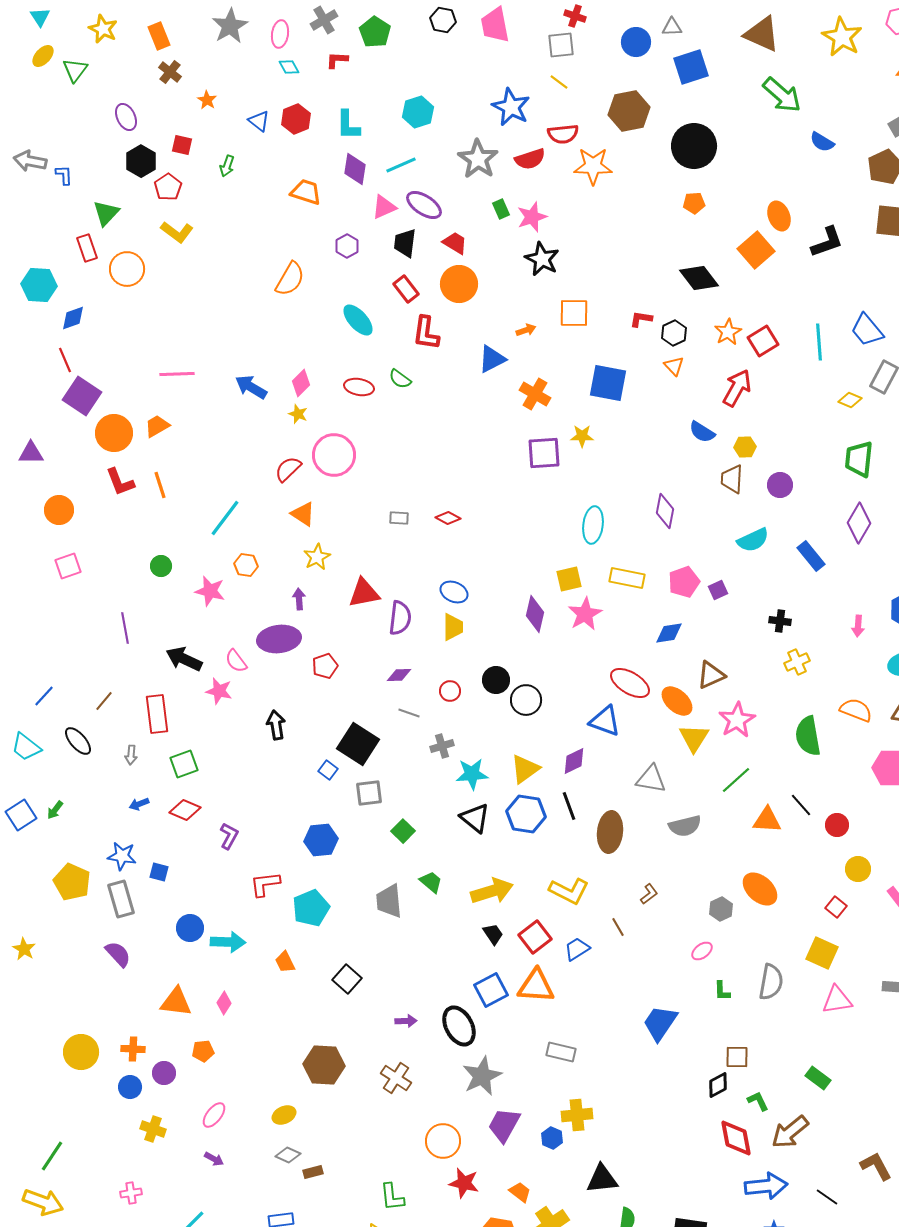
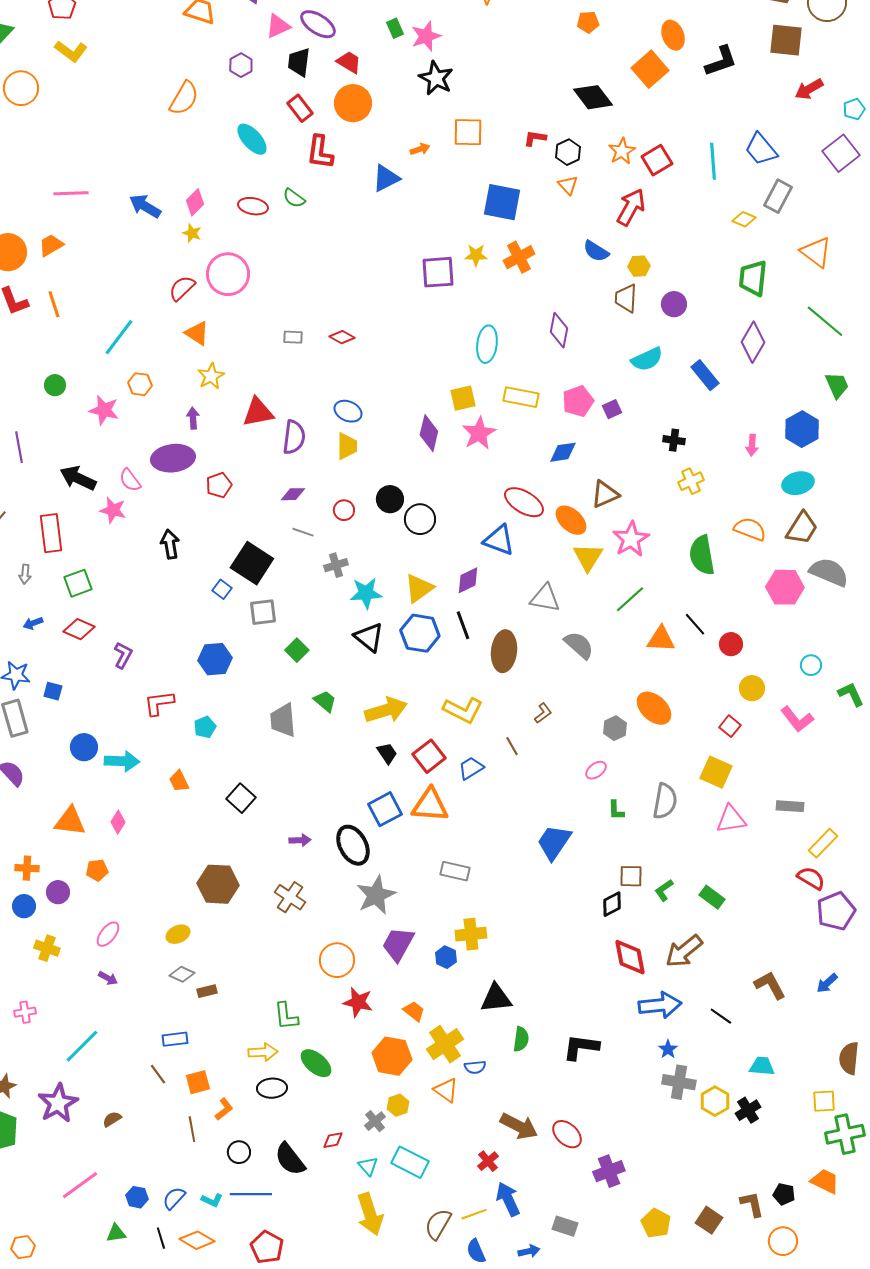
orange cross: (535, 394) -> (519, 257), moved, turned 32
gray semicircle: (685, 826) -> (579, 645), turned -124
cyan pentagon: (311, 908) -> (205, 727), size x0.6
green L-shape: (758, 1101) -> (664, 890), moved, turned -100

